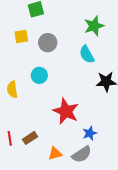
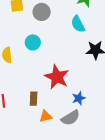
brown rectangle: (30, 138) -> (34, 99), moved, turned -56

